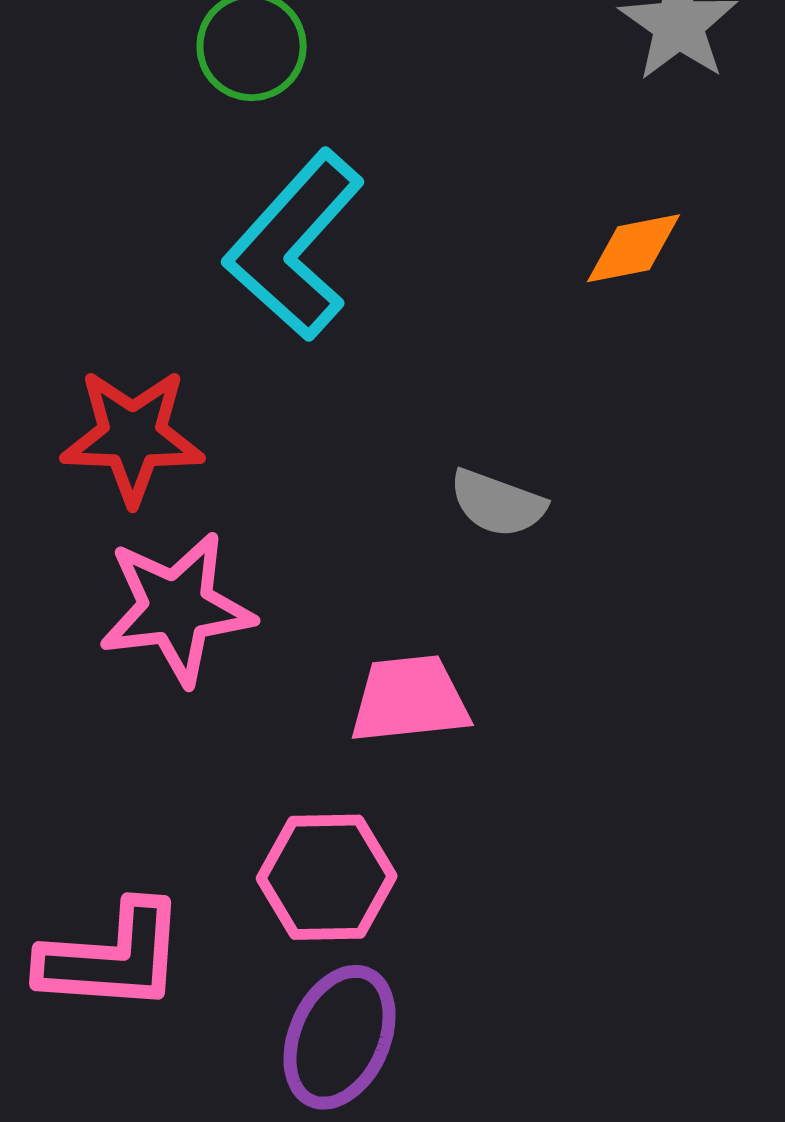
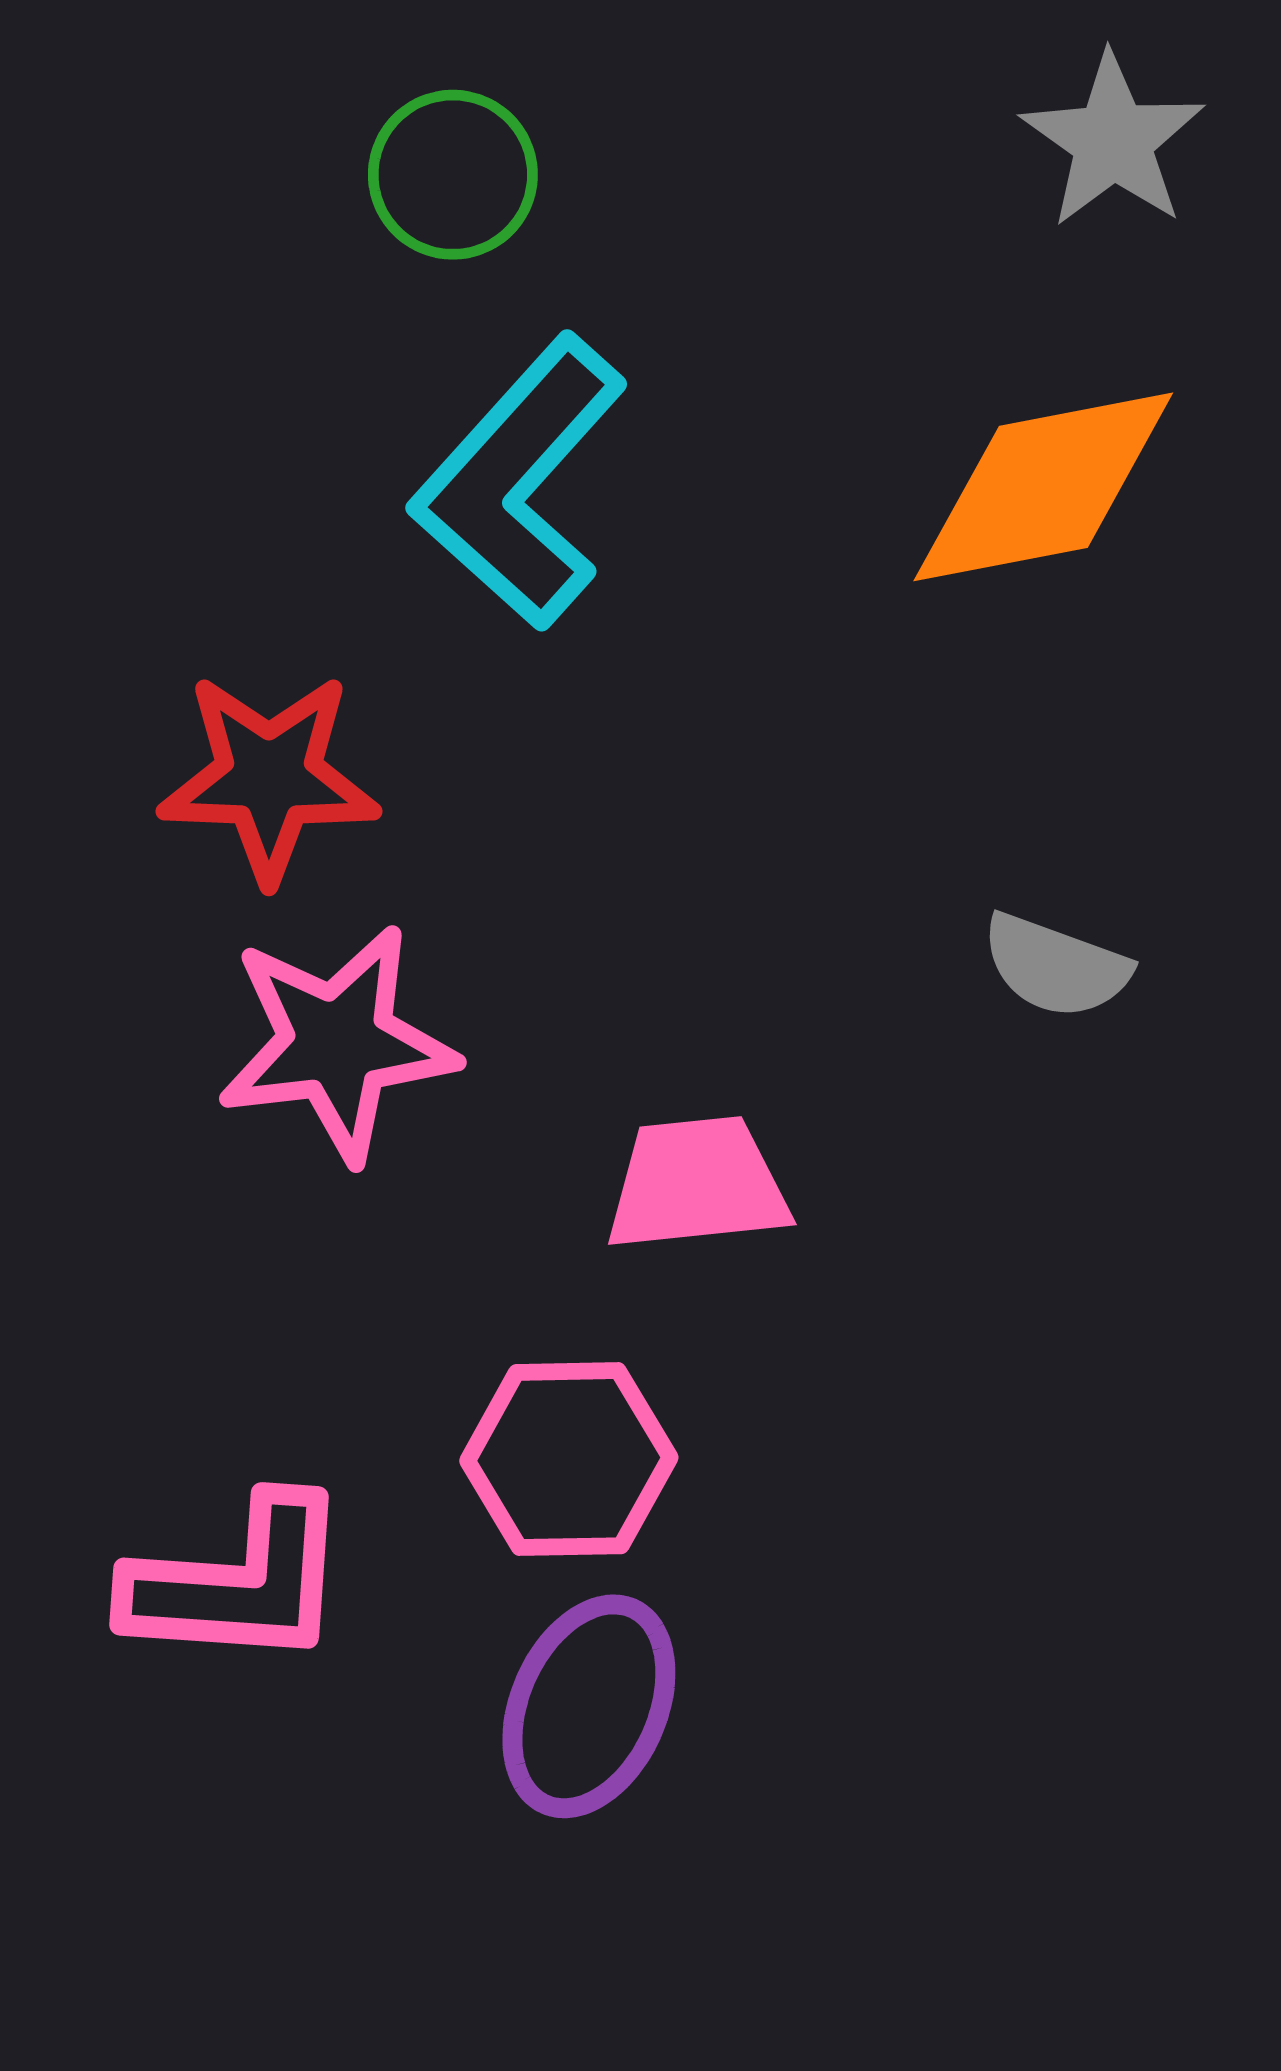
orange diamond: (634, 248) -> (1043, 487), size x1.8
gray semicircle: (498, 503) -> (1056, 966), moved

